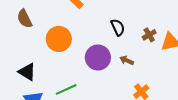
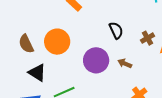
brown semicircle: (25, 19) -> (26, 44), moved
black triangle: (27, 72) -> (37, 73), moved

